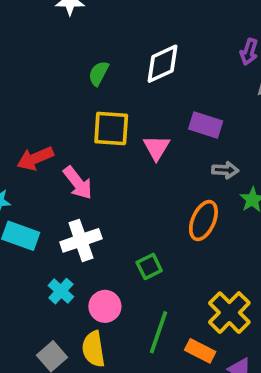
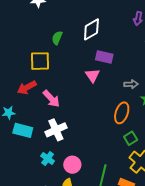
purple rectangle: (206, 125) -> (104, 57), moved
yellow square: (111, 128) -> (40, 61), moved
green square: (149, 266) -> (131, 138), moved

